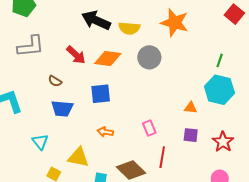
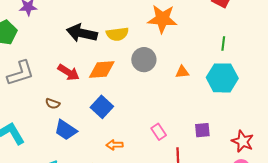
green line: (220, 60) -> (223, 43), moved
blue square: (101, 94) -> (102, 107), turned -30
blue trapezoid: (62, 108) -> (66, 130), turned 40
orange triangle: (191, 108) -> (182, 72), moved
red star: (223, 142) -> (243, 141), moved

